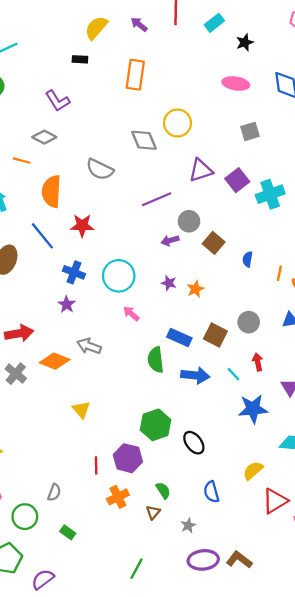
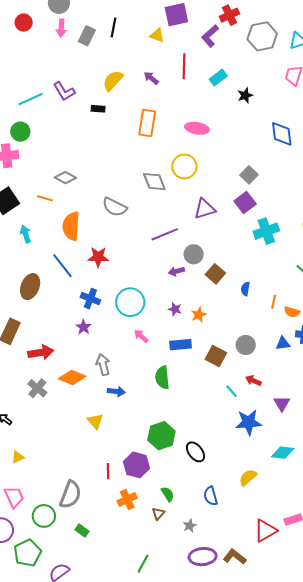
pink ellipse: (236, 83) -> (197, 128), moved
purple L-shape: (57, 101) -> (64, 91), moved
gray square: (250, 131) -> (249, 175), turned -30
purple square: (237, 180) -> (245, 203), moved
blue rectangle: (179, 337) -> (181, 345), moved, turned -30
gray arrow: (89, 346) -> (103, 365), turned 55
red arrow: (258, 362) -> (253, 381), turned -56
blue arrow: (195, 375) -> (116, 391), moved, size x0.7
gray semicircle: (54, 492) -> (70, 495), size x1.8
red triangle: (275, 501) -> (265, 531), moved

